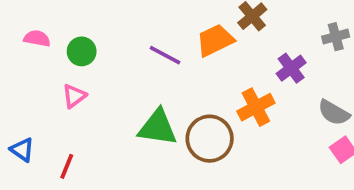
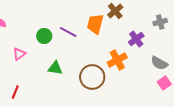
orange trapezoid: (215, 40) -> (95, 24), turned -50
green circle: (82, 51) -> (44, 36), moved
green triangle: (158, 127) -> (55, 68), moved, size x0.7

